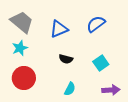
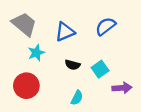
cyan star: (20, 48) -> (36, 53), moved
cyan square: (101, 63) -> (100, 69), moved
purple arrow: (111, 90) -> (122, 88), moved

